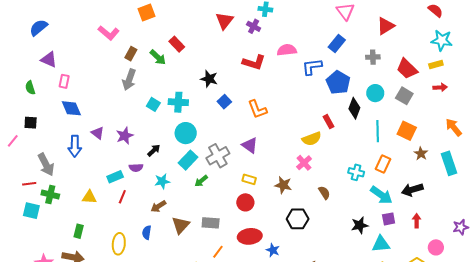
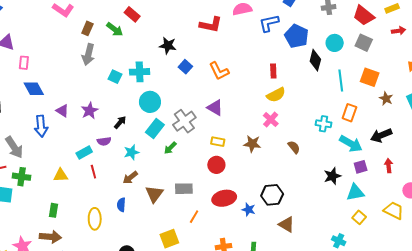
red rectangle: (329, 122) -> (273, 71), moved, turned 32
red line: (122, 197) -> (93, 172), turned -32
black hexagon: (298, 219) -> (272, 195), moved

